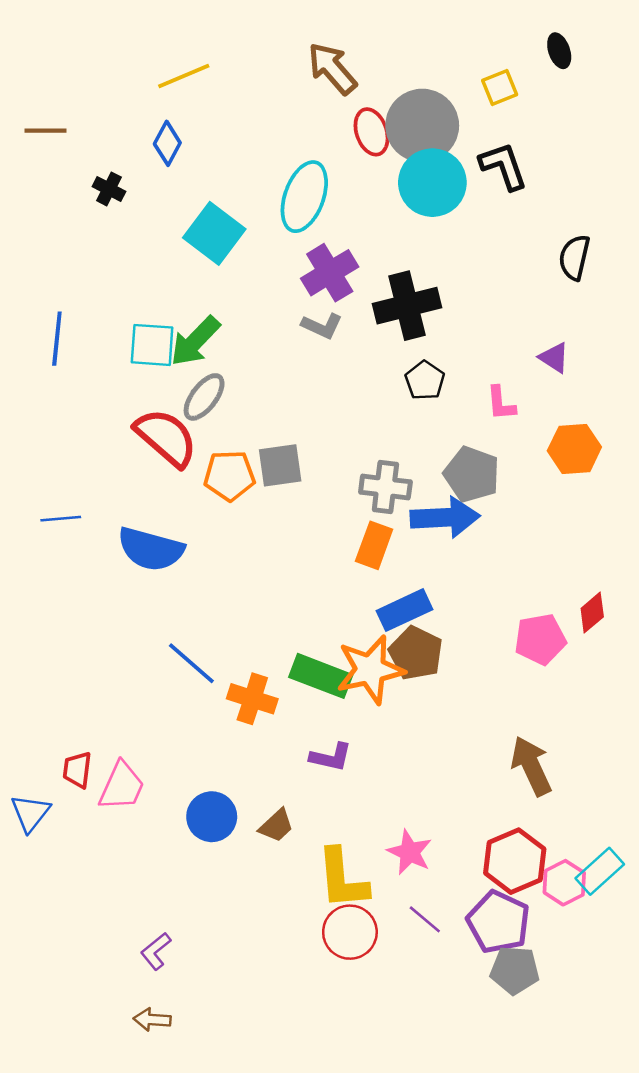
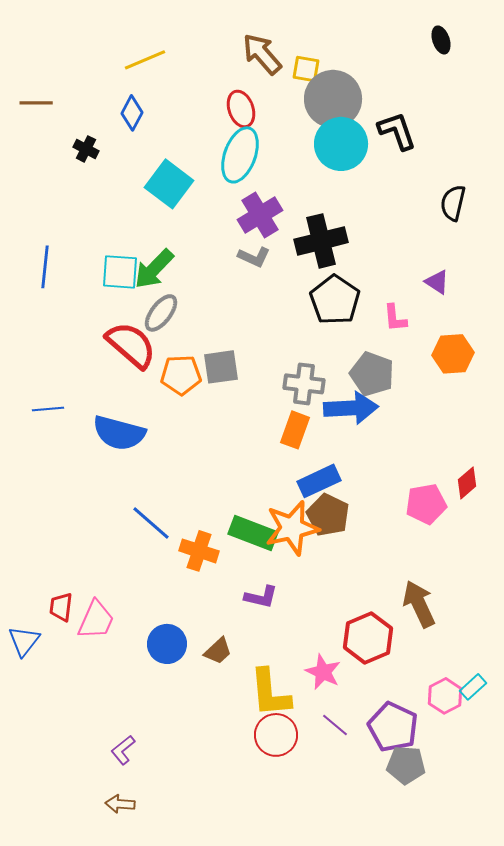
yellow square: (500, 88) -> (306, 69), moved, turned 32
red ellipse: (371, 132) -> (241, 109), moved
black pentagon: (425, 380) -> (335, 300), size x1.6
red hexagon: (515, 861) -> (368, 638), moved
cyan rectangle: (600, 871) -> (473, 687), size x0.7

